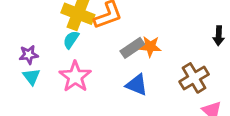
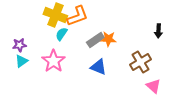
cyan semicircle: (71, 40) -> (61, 34), moved
cyan triangle: (31, 77) -> (21, 61), turned 32

